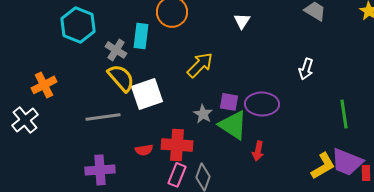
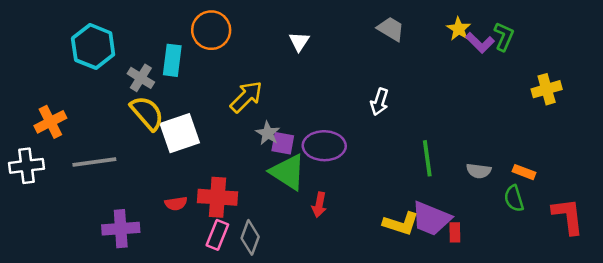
gray star: (203, 114) -> (268, 133), moved
gray line: (103, 117) -> (94, 162), moved
white cross: (25, 120) -> (27, 166), turned 32
yellow L-shape: (323, 166) -> (401, 224), turned 48

